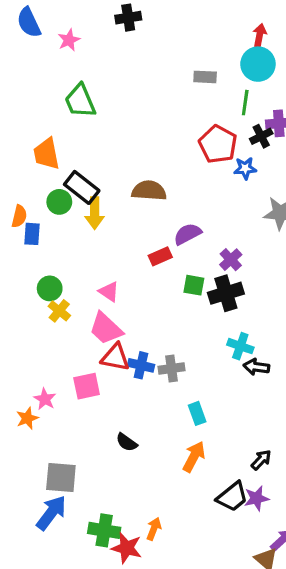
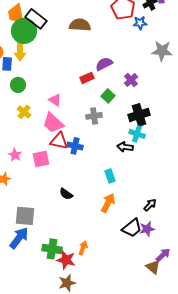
black rectangle: (82, 187) -> (36, 19), moved
brown semicircle: (149, 191) -> (80, 25), moved
green circle: (59, 202) -> (24, 31), moved, size x1.6
yellow arrow: (95, 213) -> (20, 51), moved
green square: (194, 285) -> (108, 96), turned 32
green circle: (50, 288) -> (18, 85), moved
black cross: (226, 293) -> (139, 115), moved
black arrow: (256, 367) -> (125, 147), moved
gray cross: (171, 369) -> (94, 116), moved
pink star: (45, 399) -> (15, 155), moved

